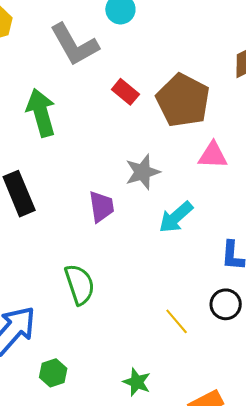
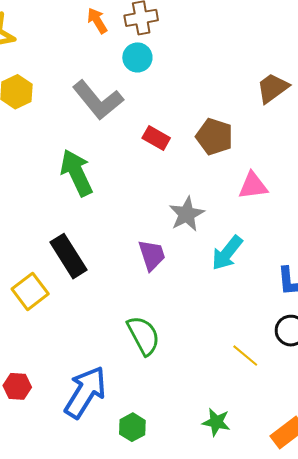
brown pentagon: (183, 100) -> (214, 137), size x0.7

